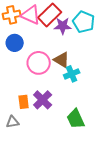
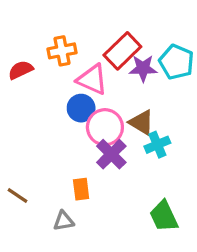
pink triangle: (31, 15) -> (92, 79), moved
blue circle: (15, 43) -> (81, 108), moved
purple cross: (43, 100) -> (111, 154), moved

